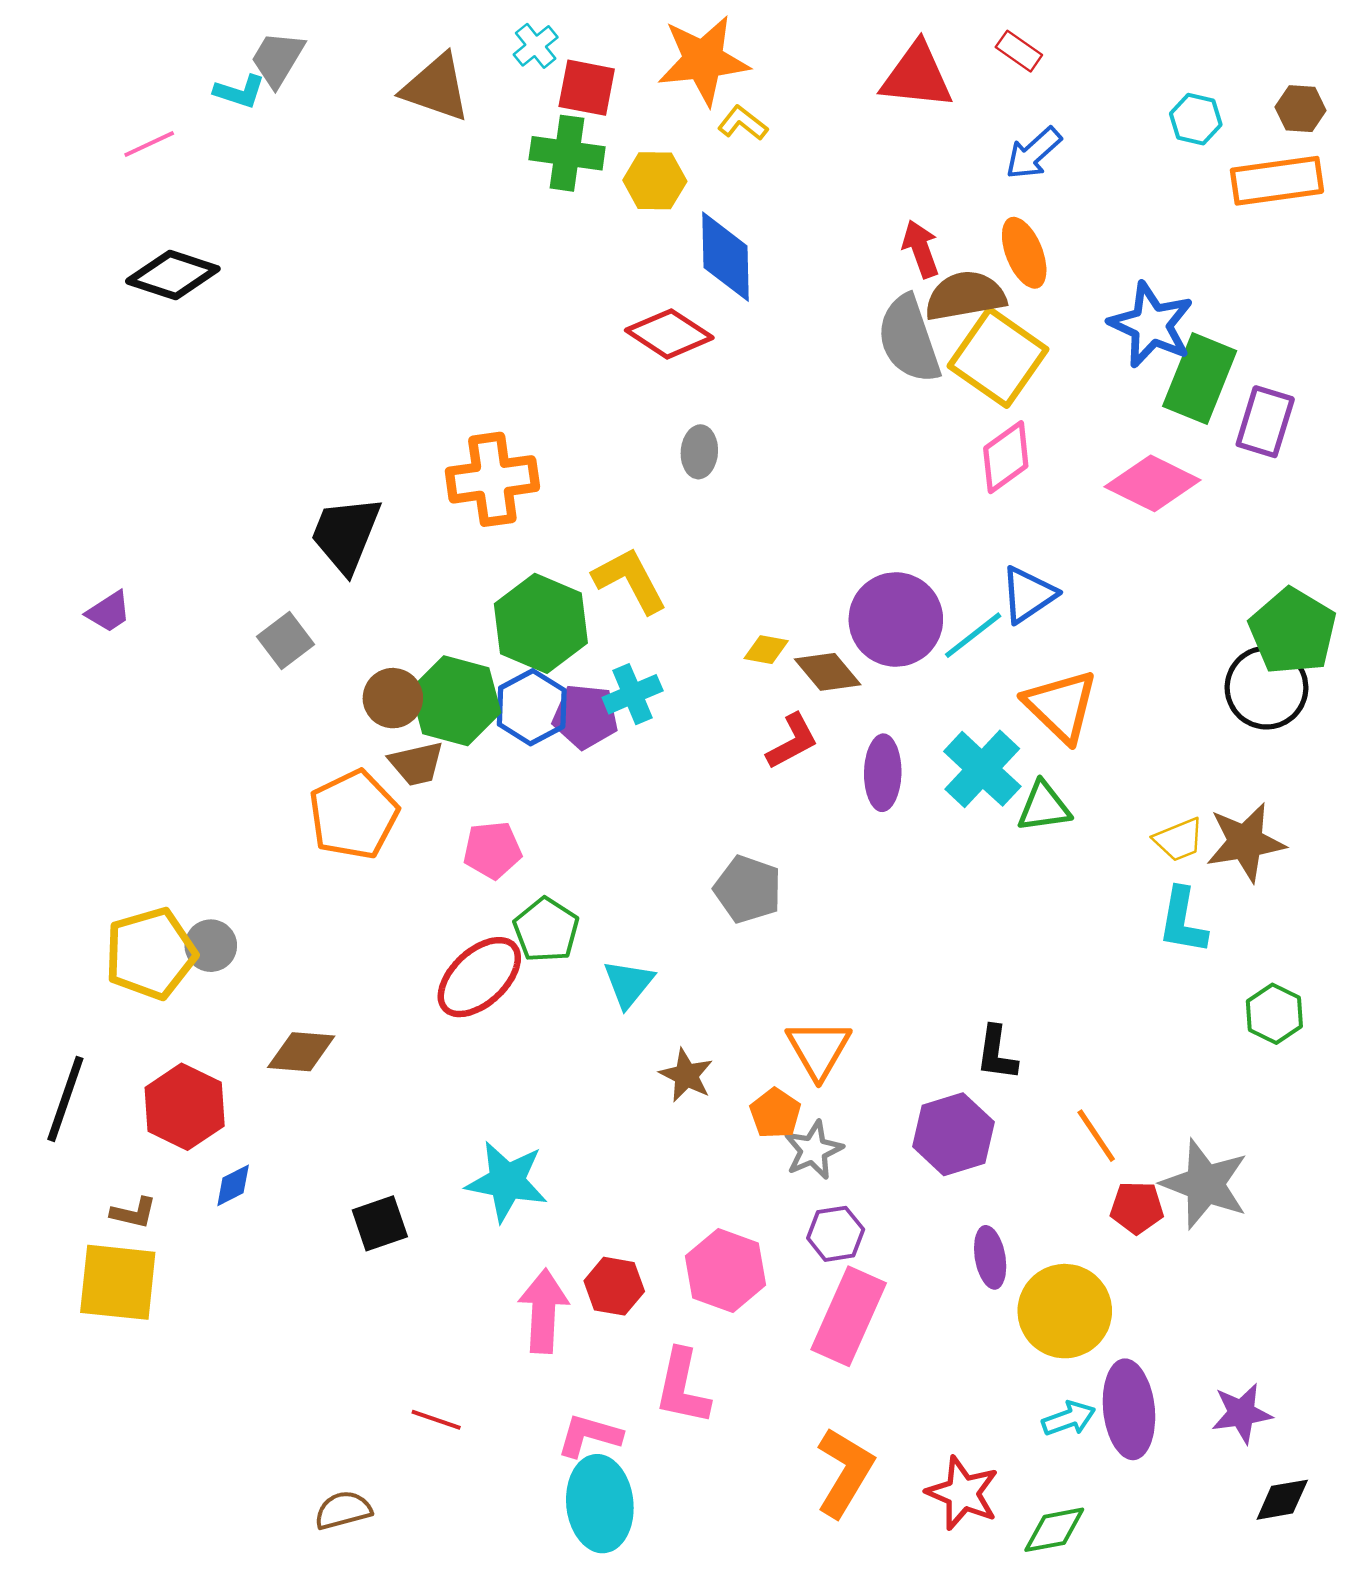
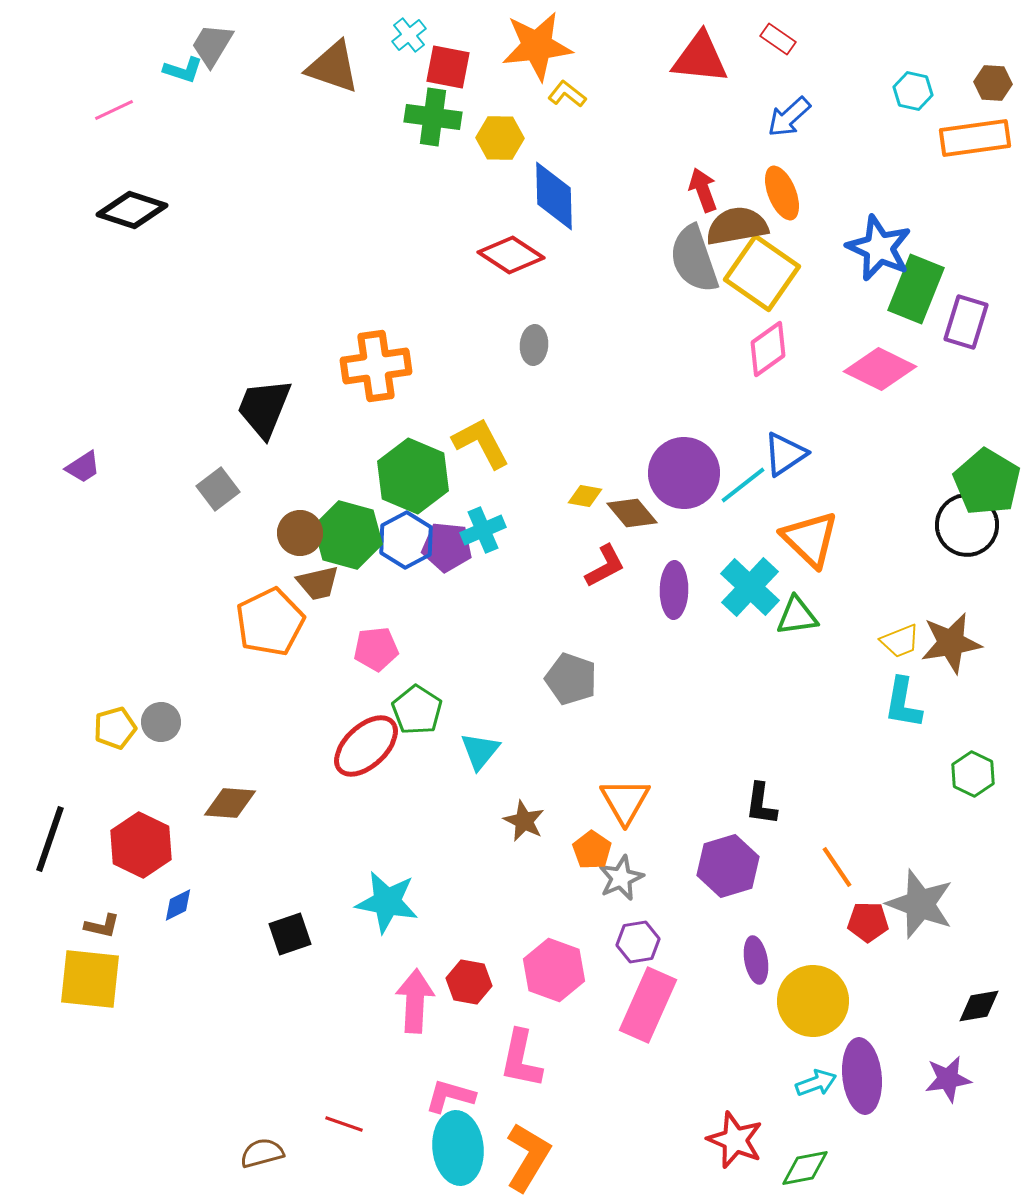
yellow pentagon: (151, 953) -> (115, 728), size x0.6
red line: (436, 1420) -> (344, 1124), moved
orange L-shape: (845, 1472) -> (528, 1157), moved
black diamond: (1282, 1500) -> (979, 1006), moved

